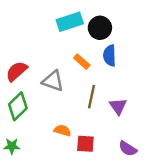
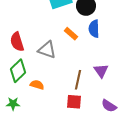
red semicircle: (17, 71) -> (17, 42), turned -66
brown line: (91, 97) -> (78, 80), moved
orange semicircle: (62, 130) -> (37, 85), moved

